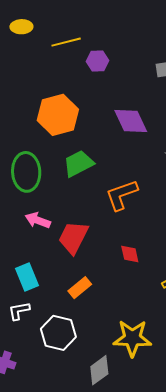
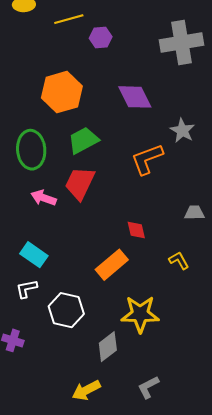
orange L-shape: (122, 195) -> (147, 159), moved
red trapezoid: (73, 237) -> (80, 183), moved
cyan rectangle: (27, 277) -> (34, 255), turned -32
orange rectangle: (80, 288) -> (112, 265), moved, size x1.4

